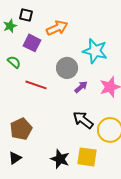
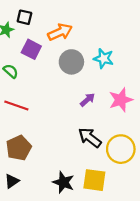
cyan star: (95, 51) -> (104, 58), size x0.7
gray circle: (67, 68) -> (71, 62), moved
red line: (36, 85) -> (16, 105), moved

